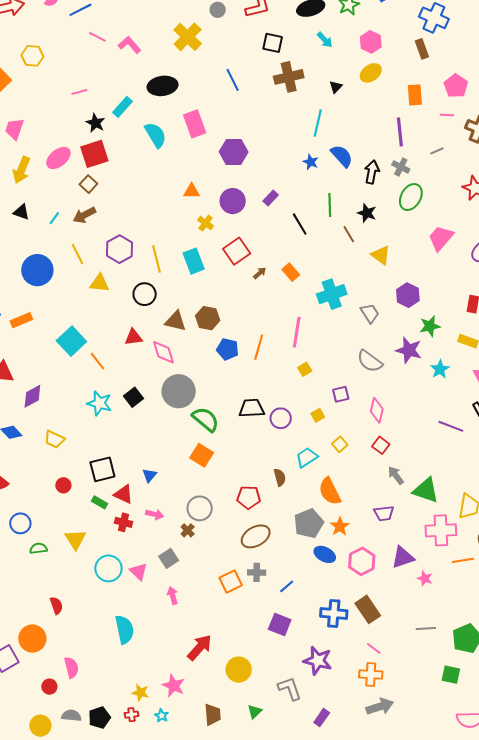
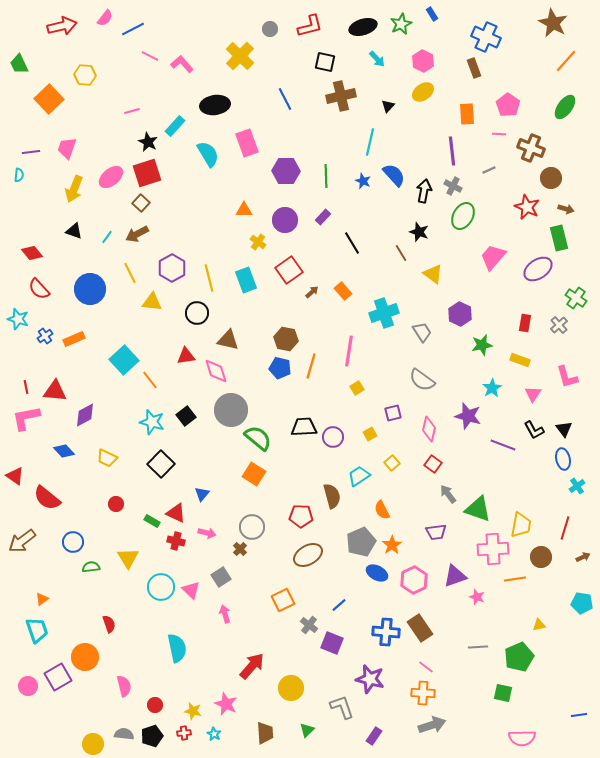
green line: (330, 205) -> (326, 176), moved
brown hexagon: (208, 318) -> (286, 339), moved
purple star: (409, 350) -> (468, 416), moved
black square: (102, 469) -> (161, 464), moved, turned -32
brown semicircle: (280, 477) -> (332, 496), size x1.4
orange semicircle: (330, 491) -> (382, 510), size x0.7
gray cross: (257, 572) -> (309, 625), moved, turned 36
red circle: (49, 687) -> (155, 705), moved

